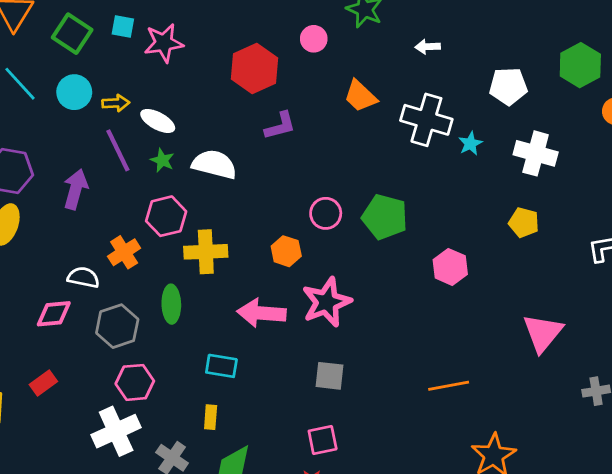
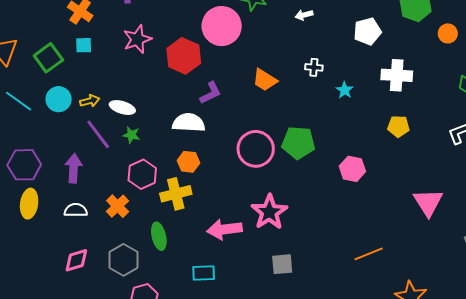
green square: (72, 34) -> (48, 58), turned 32
pink circle: (314, 39) -> (222, 26), size x2.0
pink star: (164, 43) -> (137, 39), moved
orange trapezoid: (360, 96) -> (265, 80), moved
white cross: (426, 120) -> (314, 67), size x0.5
cyan star: (470, 144) -> (345, 90), moved
white semicircle: (214, 164) -> (189, 123), moved
pink circle: (326, 213) -> (256, 149), size x1.6
orange hexagon: (286, 251) -> (188, 162), moved
white semicircle: (83, 277) -> (76, 210), moved

